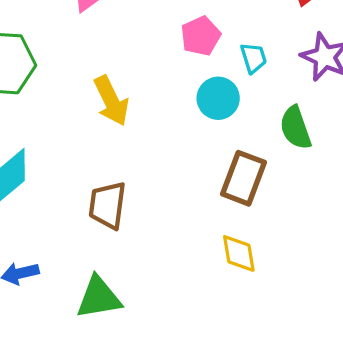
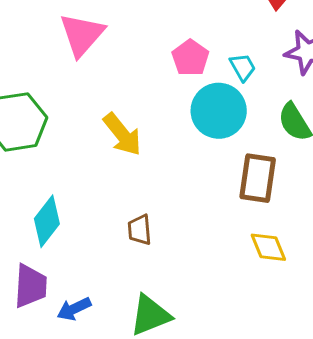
cyan circle: (218, 98) -> (219, 111), size x1.4
brown trapezoid: (107, 205) -> (140, 230), size x0.7

